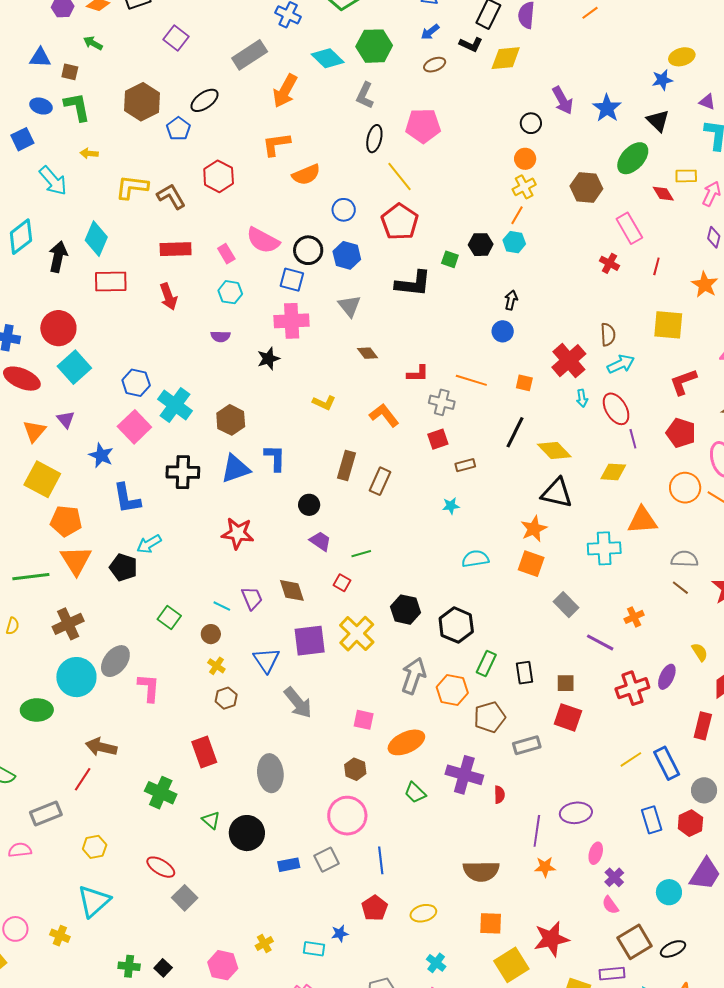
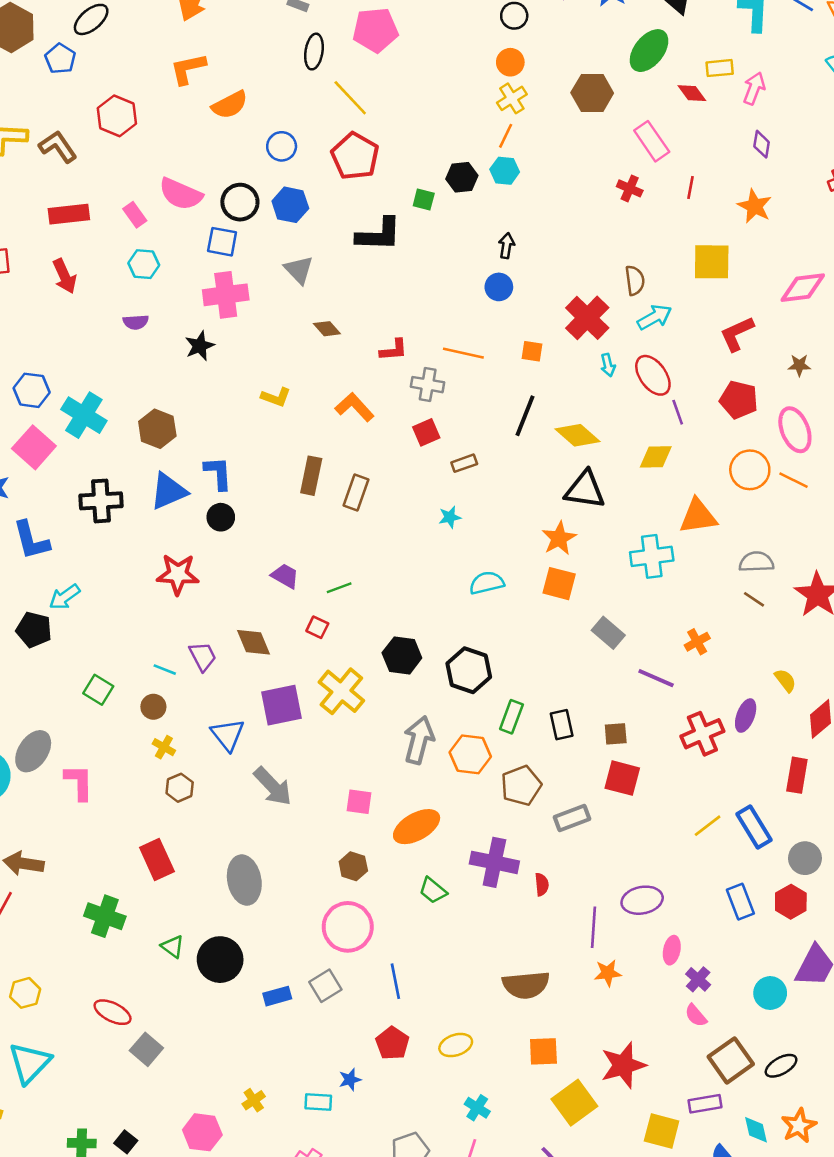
black circle: (309, 505) -> (221, 517), moved

